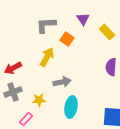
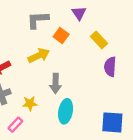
yellow rectangle: (107, 32) -> (99, 40), moved
yellow arrow: (47, 57) -> (39, 56), turned 36
gray arrow: (62, 82) -> (55, 83), turned 102

